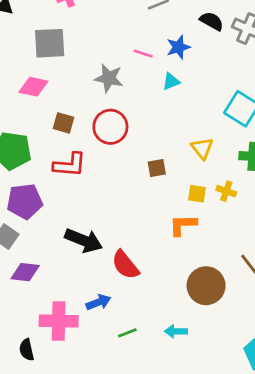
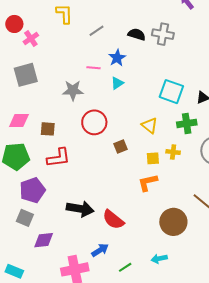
pink diamond: (33, 87) -> (19, 121), moved
red circle: (110, 127) -> (94, 122), moved

